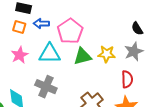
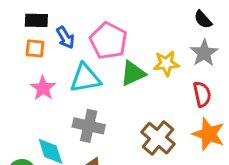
blue arrow: (41, 24) -> (65, 38), turned -112

